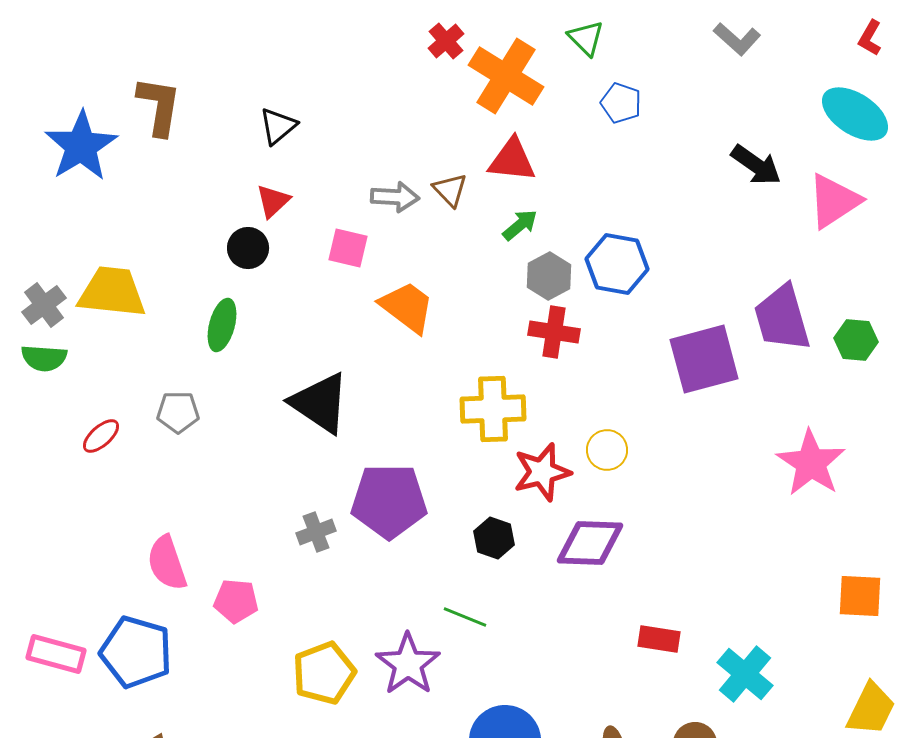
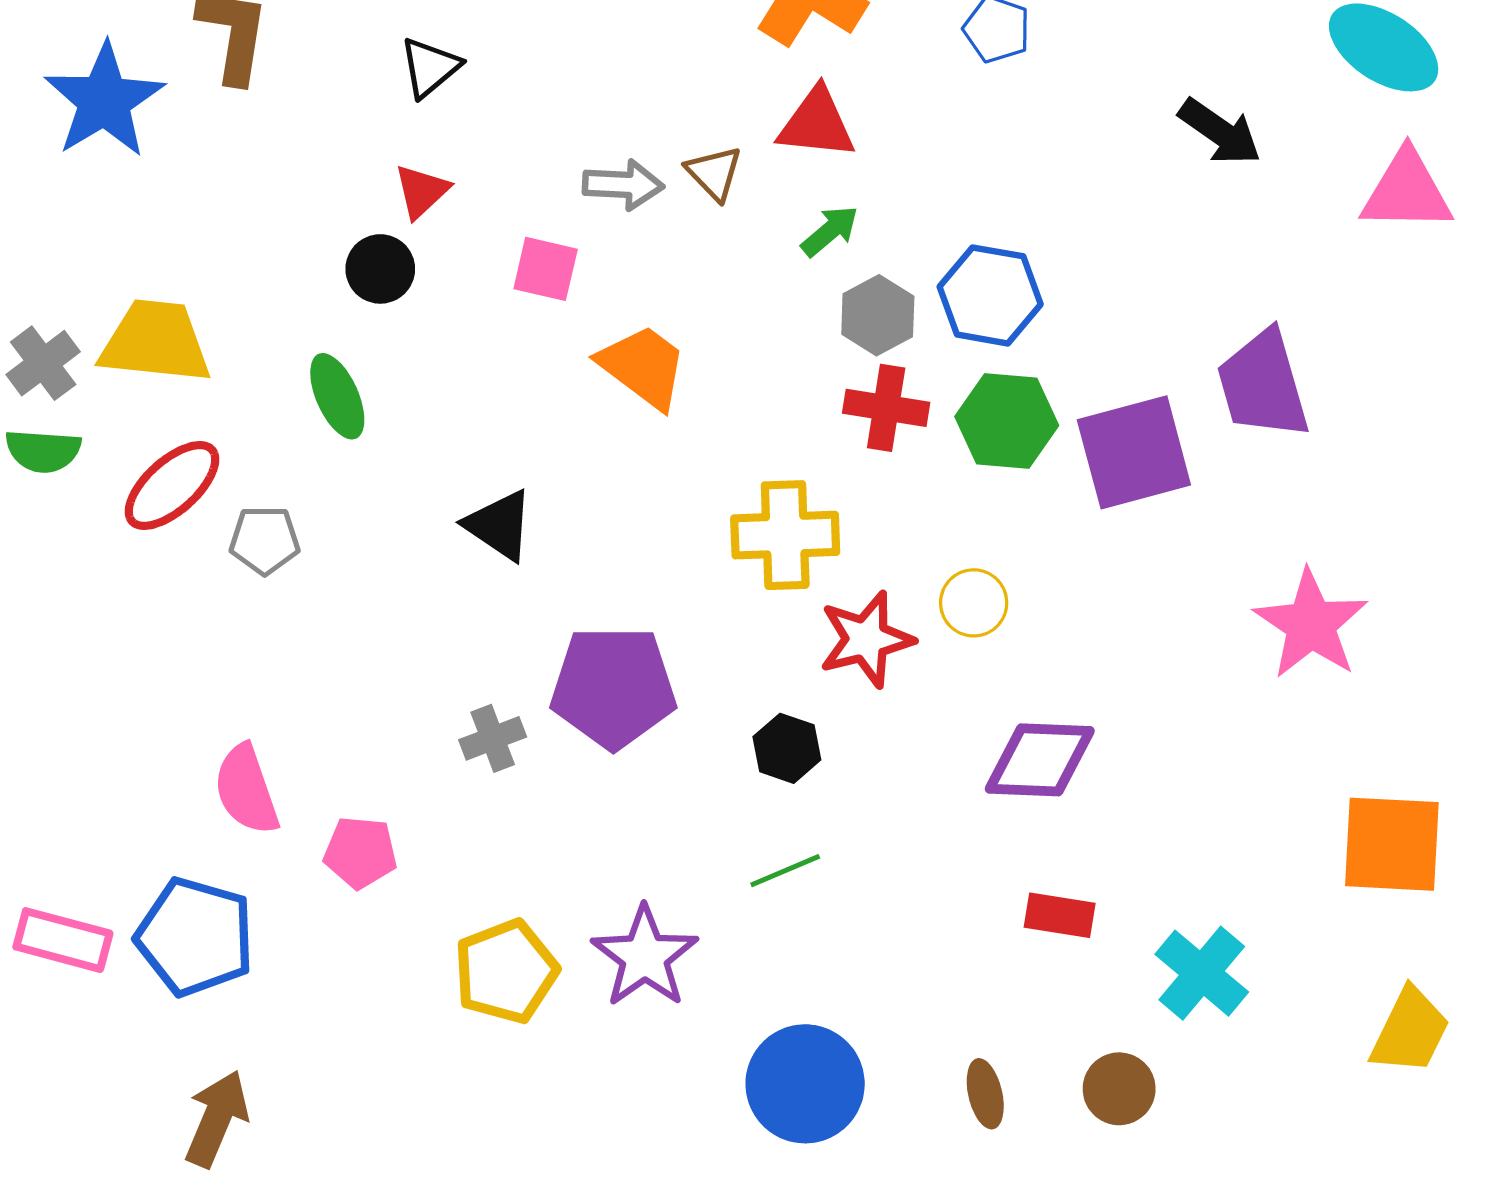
pink triangle: (834, 201) -> (1407, 191), moved, turned 34
green ellipse: (222, 325) -> (337, 396), turned -39
green hexagon: (856, 340) -> (1007, 421), moved, size x1.4
black triangle: (320, 403) -> (499, 525), size x0.7
red ellipse: (101, 436) -> (172, 485), moved, size x1.6
purple diamond: (590, 543) -> (1040, 760), moved
orange square: (860, 596) -> (1392, 844), size x1.4
green line: (465, 617) -> (785, 871), moved, turned -45

